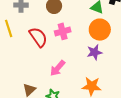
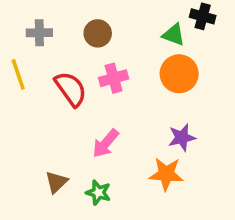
purple star: (95, 52) -> (182, 138), moved

